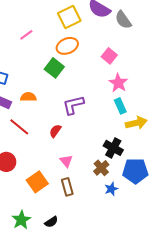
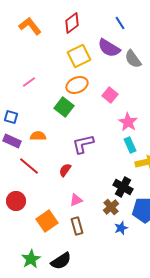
pink line: (26, 35) -> (29, 82), moved
pink square: (109, 56) -> (110, 95), moved
pink triangle: (66, 161) -> (76, 200), turned 48
black semicircle: (51, 222) -> (61, 261), size x1.5

